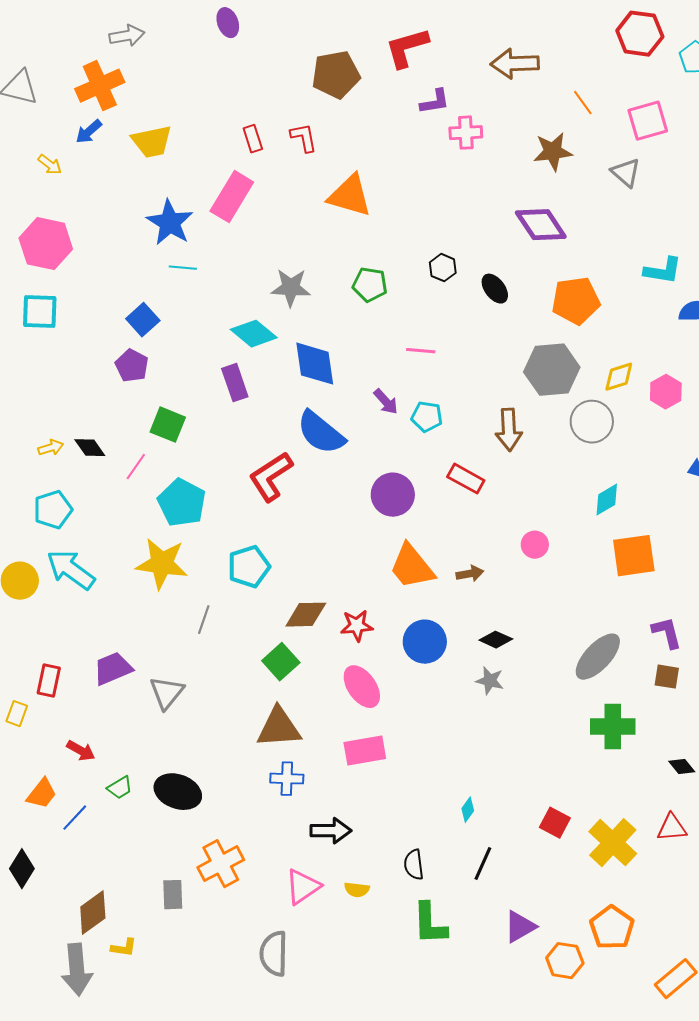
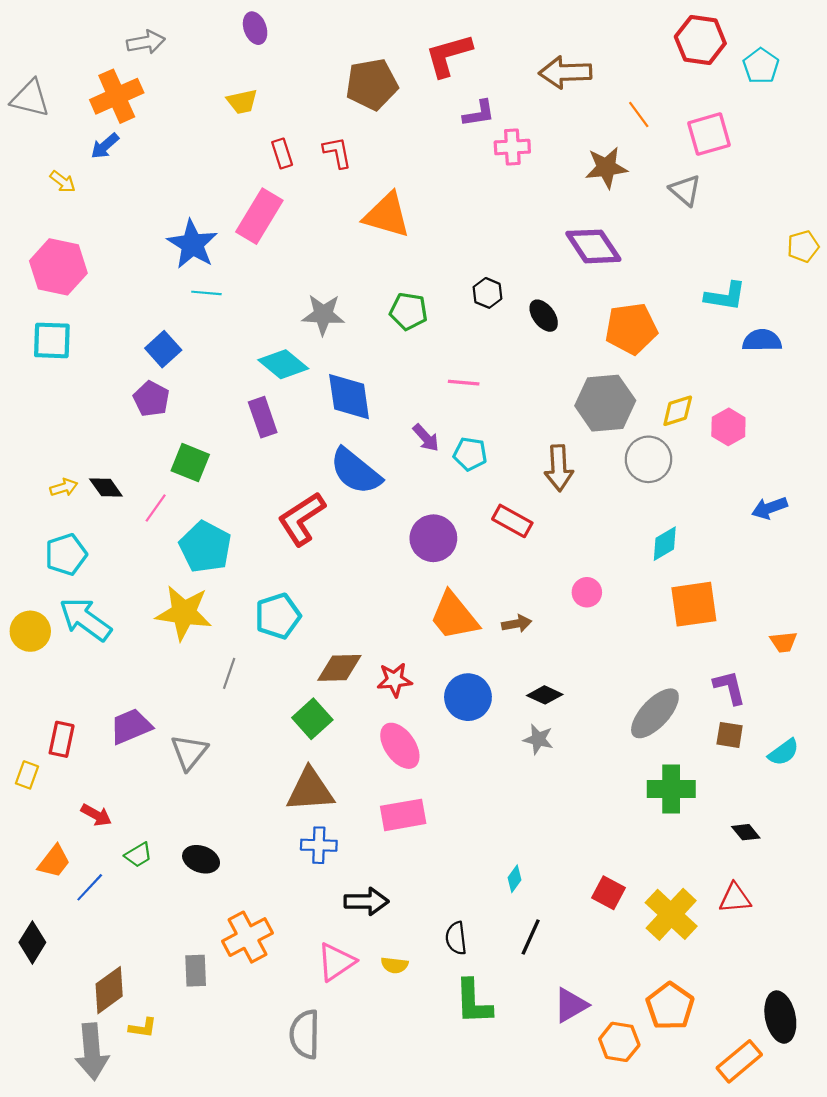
yellow trapezoid: (152, 142) -> (242, 102), moved, size x0.7
black ellipse: (178, 792) -> (201, 859), size x0.7

